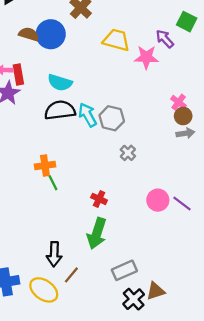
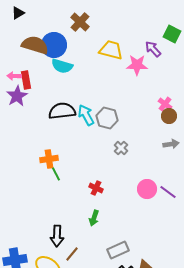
brown semicircle: (29, 34) -> (35, 45), size x1.5
cyan semicircle: (60, 83) -> (62, 66), moved
gray arrow: (185, 133) -> (171, 144), moved
green arrow: (97, 233) -> (94, 218), size x0.6

